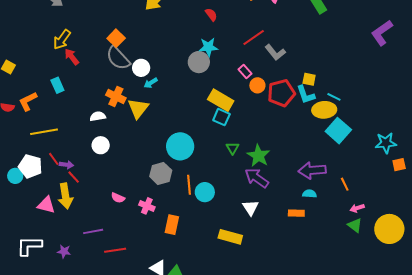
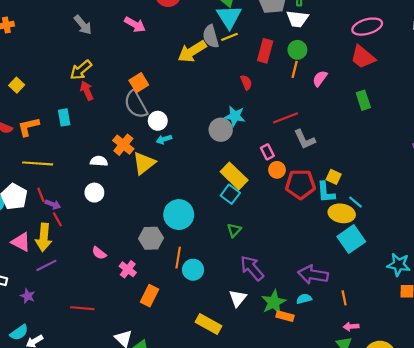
green star: (258, 156) -> (274, 302), moved
cyan semicircle: (309, 194) -> (304, 299), turned -32
purple line: (93, 231) -> (46, 265), moved, turned -30

